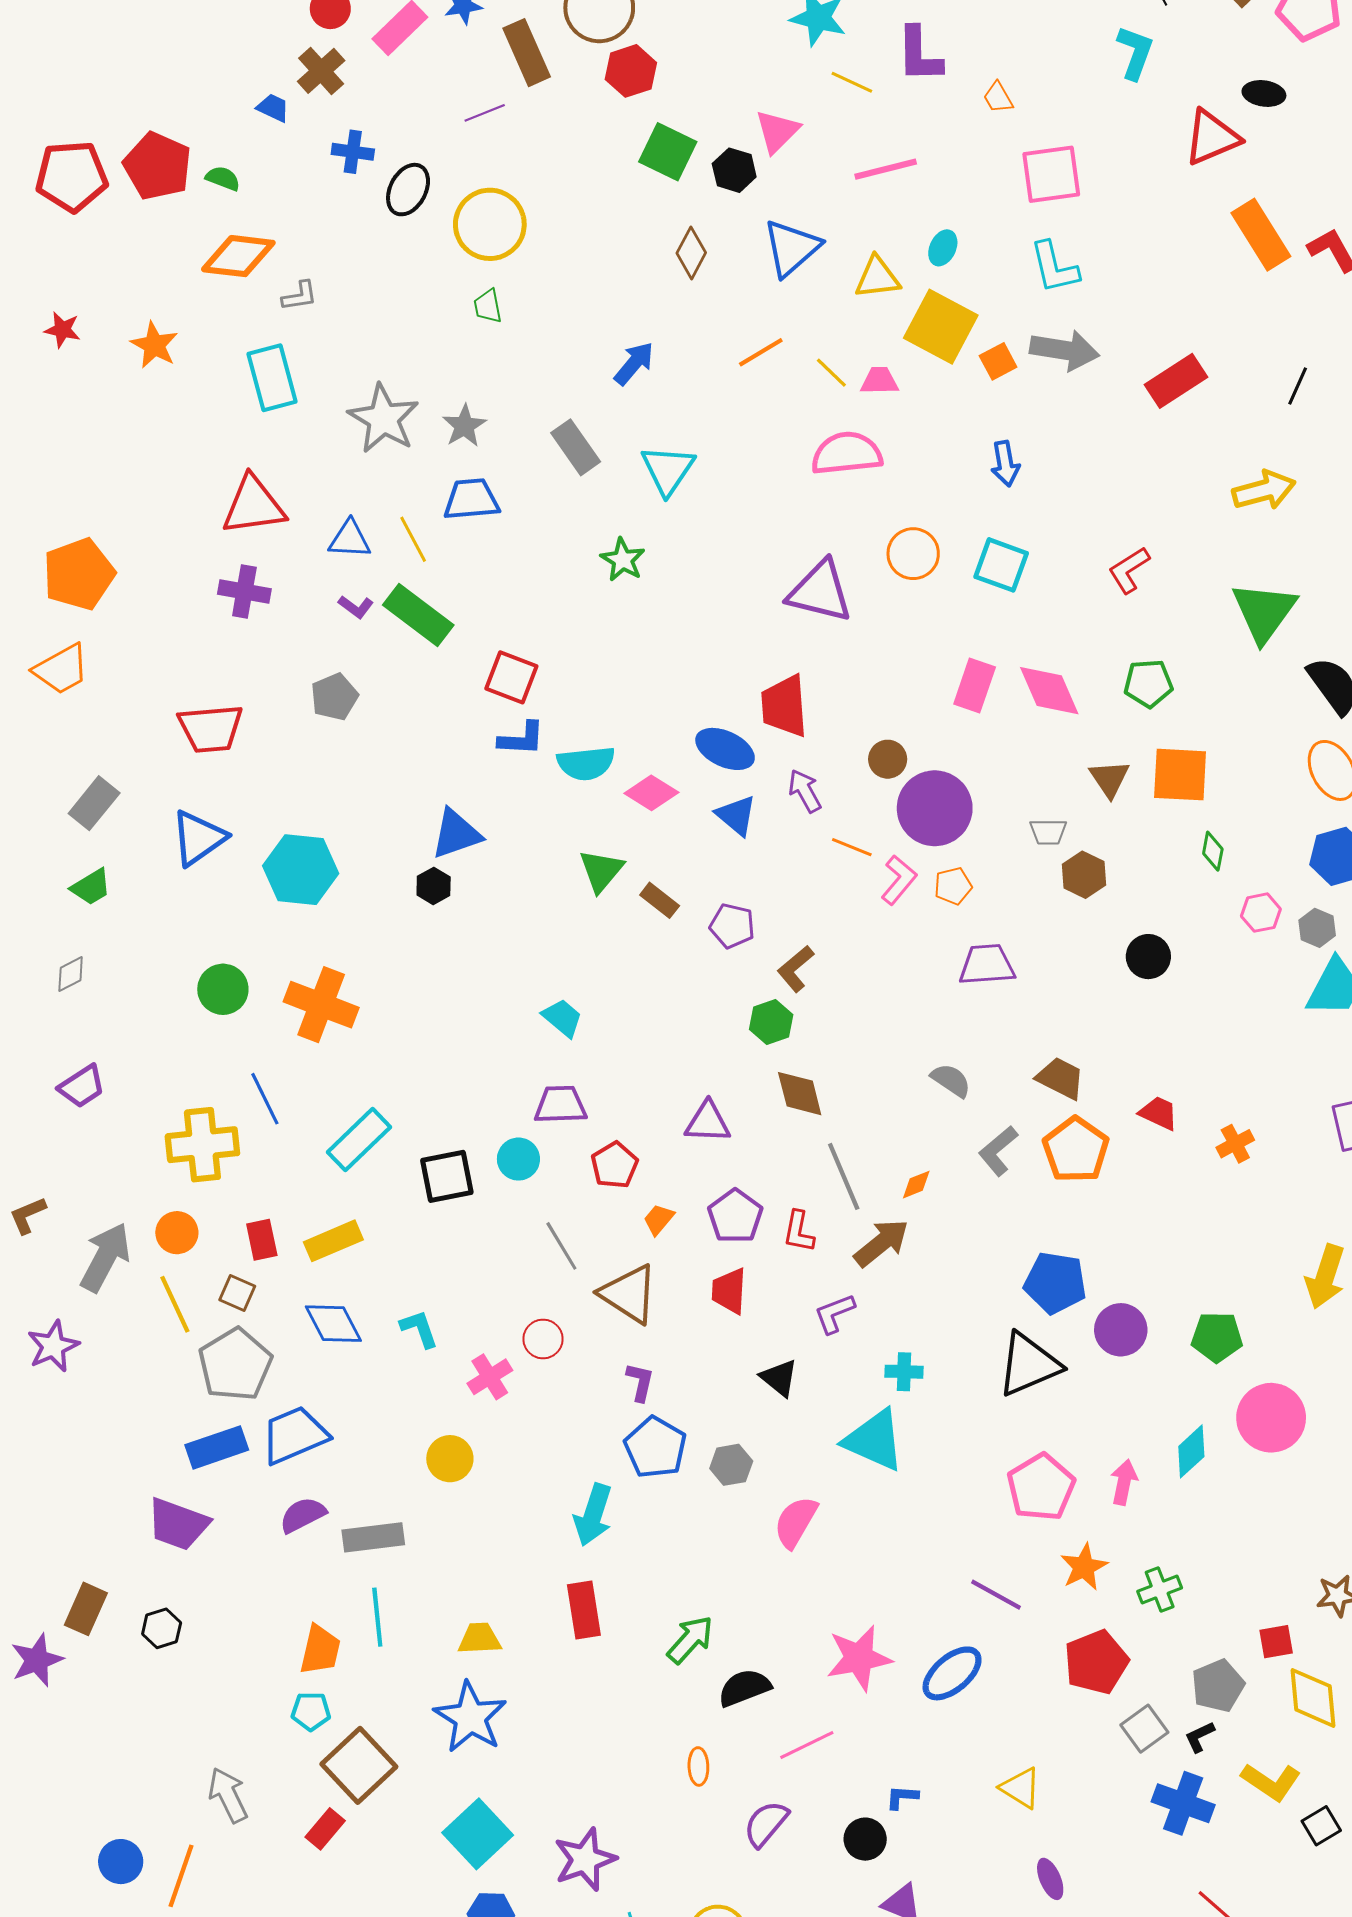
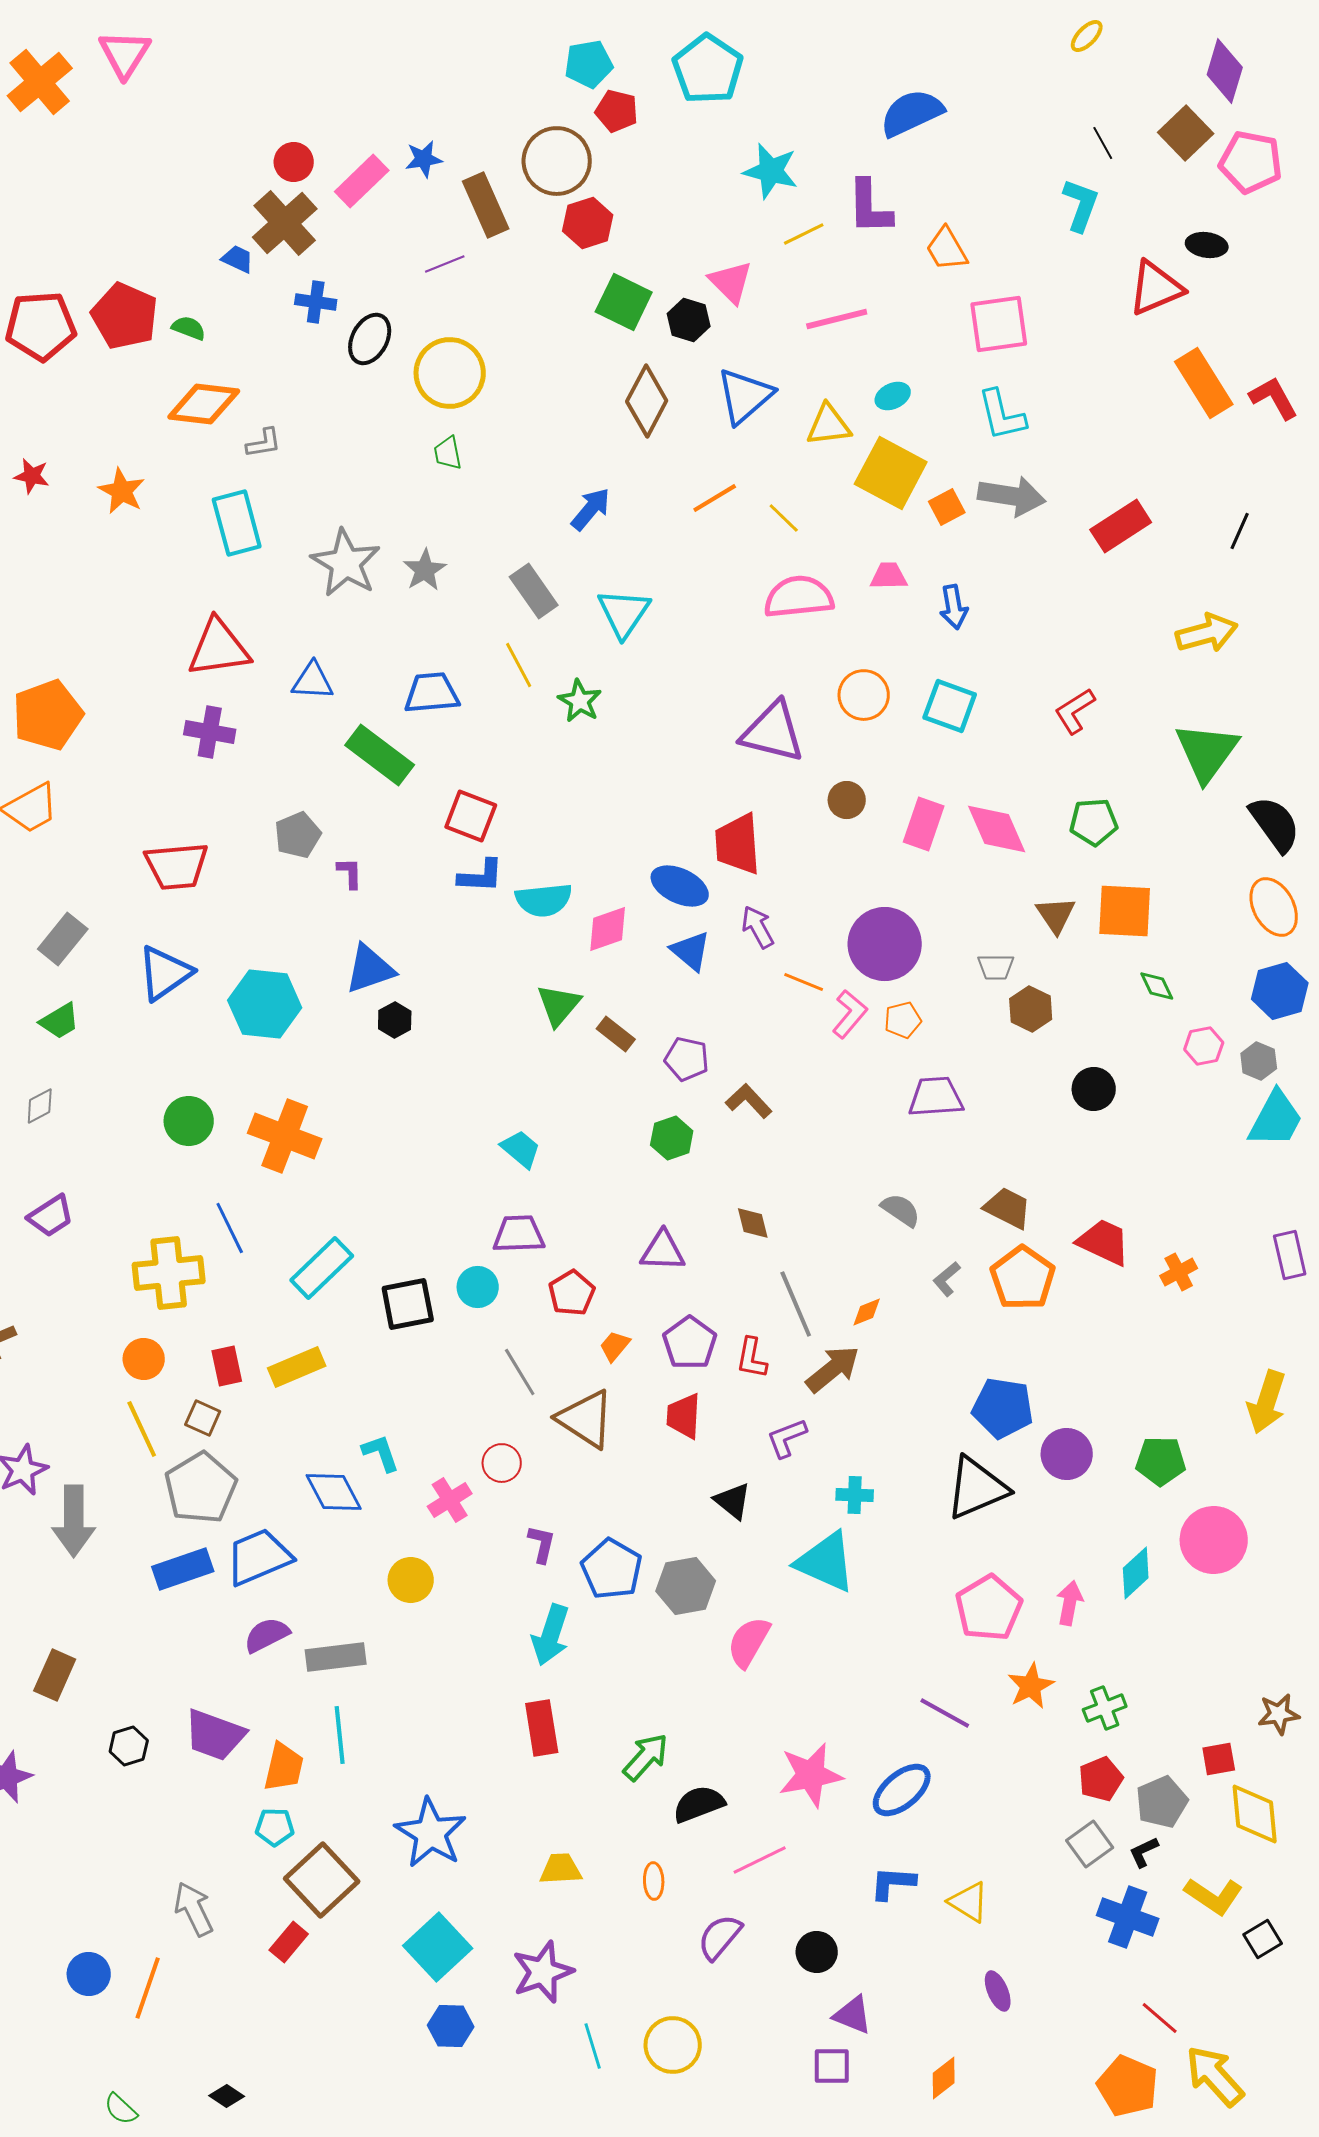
brown cross: (321, 71) -> (285, 223), size x1.4
yellow line: (852, 82) -> (804, 234), turned -51
orange trapezoid: (998, 98) -> (947, 249), size x1.4
pink triangle: (777, 131) -> (731, 282), turned -30
cyan ellipse: (943, 248) -> (893, 396), turned 40
brown diamond: (691, 253) -> (647, 401), size x1.4
pink trapezoid: (879, 381) -> (889, 576), moved
blue trapezoid: (471, 499) -> (432, 693), moved
yellow line: (413, 539) -> (519, 665), moved
purple L-shape: (356, 607) -> (350, 873), moved, turned -128
brown circle: (888, 759) -> (847, 800), moved
pink diamond: (651, 793) -> (608, 929), turned -51
blue triangle: (456, 834) -> (370, 969), moved
green diamond: (1213, 851) -> (1157, 986), turned -36
brown L-shape: (796, 969) -> (749, 1101), turned 87
green hexagon: (771, 1022) -> (672, 1138), moved
brown diamond: (800, 1094) -> (753, 1223), size x0.7
red trapezoid: (1159, 1113) -> (1104, 1242), size x1.4
gray L-shape: (998, 1151) -> (947, 1279), size x0.7
gray arrow: (105, 1257) -> (74, 1521), moved, turned 152
blue diamond: (333, 1324) -> (334, 1492), moved
purple L-shape: (640, 1382) -> (542, 1544), moved
gray hexagon: (731, 1465) -> (686, 1586), size x1.4
purple trapezoid: (178, 1524) -> (215, 1735), moved
brown rectangle: (86, 1609) -> (55, 1675), moved
yellow trapezoid: (480, 1639) -> (561, 1869), moved
red pentagon: (1096, 1662) -> (1101, 1779), moved, size x0.7
blue L-shape: (902, 1797) -> (893, 1883), moved, size x1.4

